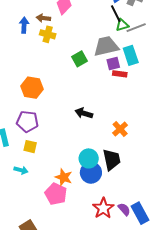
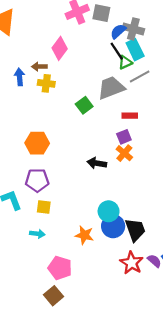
gray line: (136, 28) -> (140, 76), moved
cyan rectangle: (131, 55) -> (135, 50), moved
purple square: (113, 64) -> (124, 137), moved
orange cross: (120, 129) -> (124, 153), moved
black trapezoid: (112, 160) -> (135, 230), moved
pink pentagon: (56, 194) -> (60, 268), moved

